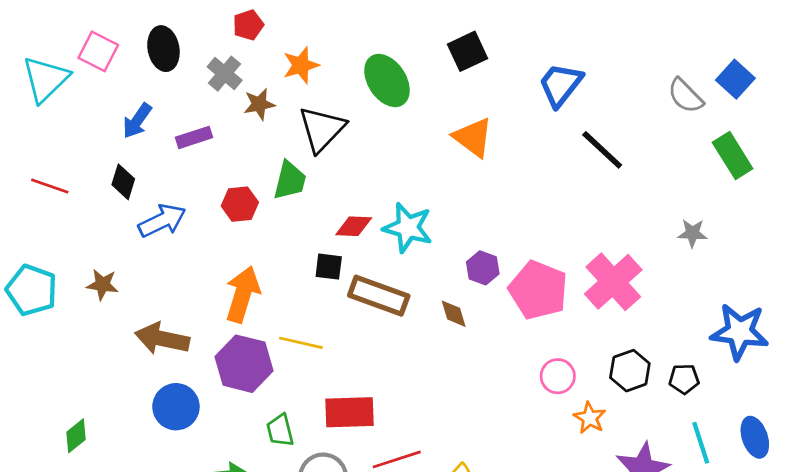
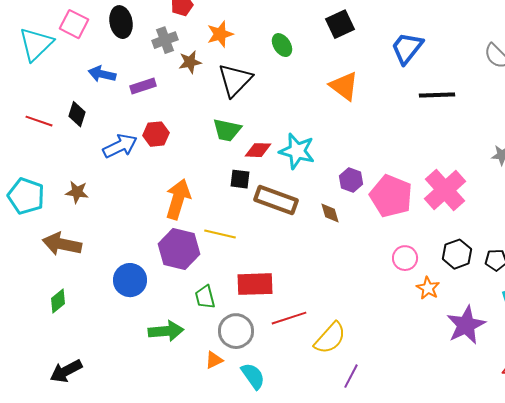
gray cross: (225, 74) -> (165, 40), turned 30
green ellipse: (387, 81) -> (282, 45), size x0.6
blue arrow: (137, 121) -> (102, 74), turned 68
black line: (602, 150) -> (437, 95), turned -45
green trapezoid: (290, 180) -> (227, 130), moved, turned 88
black diamond: (123, 182) -> (77, 114), moved
red hexagon: (240, 204) -> (156, 134), moved
brown arrow: (162, 339) -> (62, 244), moved

